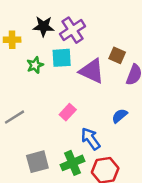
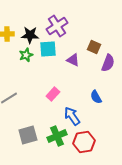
black star: (43, 26) -> (30, 35), moved
purple triangle: (92, 71) -> (73, 60), size x0.6
blue semicircle: (120, 116) -> (96, 97), turned -80

